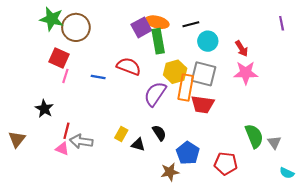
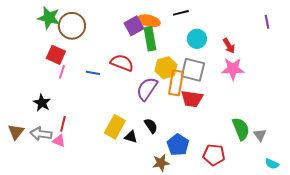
black line: (191, 24) -> (181, 13), moved
yellow rectangle: (121, 134) -> (115, 127), size x1.6
gray arrow: (81, 141) -> (41, 134), moved

